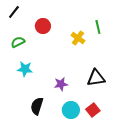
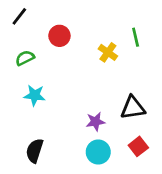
purple star: (61, 84) -> (95, 122), moved
black semicircle: (37, 106) -> (35, 151), moved
red square: (93, 110) -> (138, 146), moved

